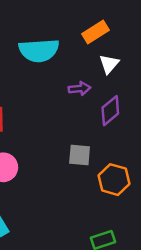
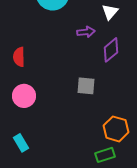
orange hexagon: (114, 180) -> (116, 129), moved

